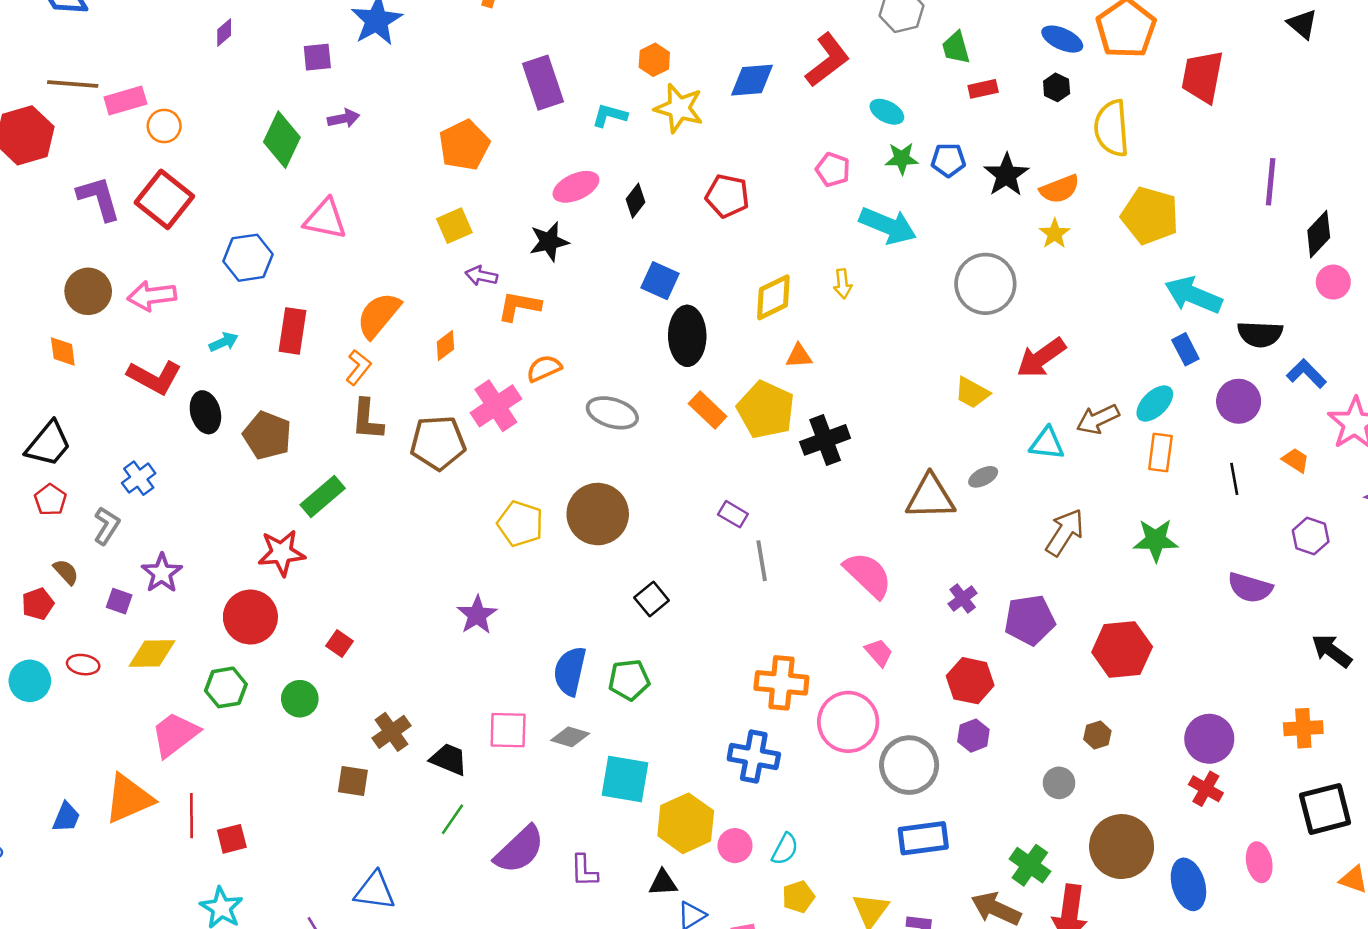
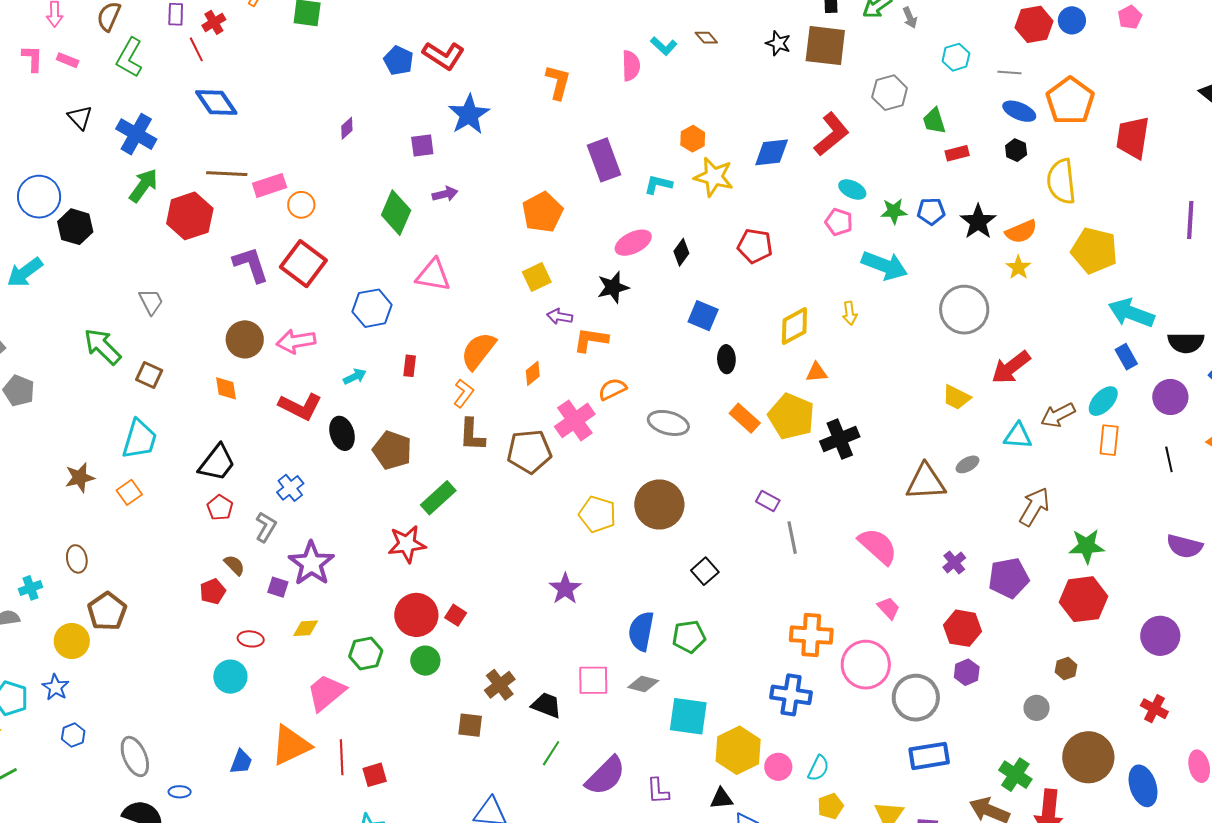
cyan ellipse: (887, 112) -> (852, 190), moved
red rectangle: (292, 331) -> (410, 366), size x0.6
black ellipse: (687, 336) -> (726, 359), size x0.6
green star: (1156, 540) -> (1087, 546), moved
purple star: (162, 573) -> (311, 563), size x1.4
red circle: (250, 617) -> (416, 615), moved
yellow diamond: (152, 653) -> (306, 628), size x0.7
cyan circle: (30, 681) -> (230, 677), moved
purple circle: (1209, 739) -> (1160, 636), moved

